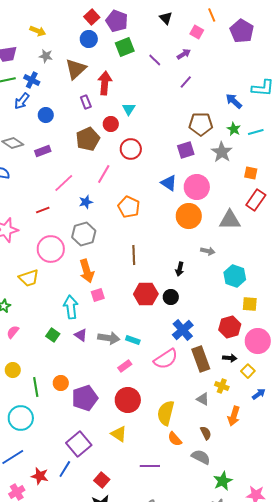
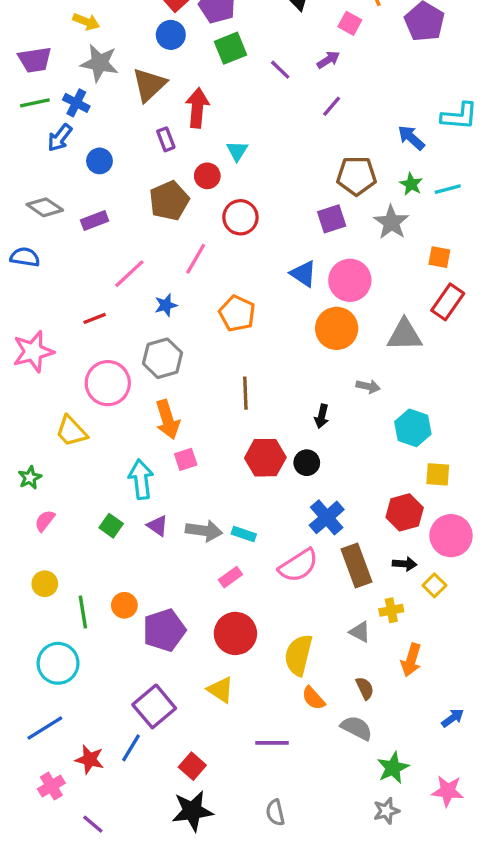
gray star: (46, 56) -> (99, 63), size x1.6
yellow trapezoid: (29, 278) -> (71, 431), turned 65
yellow cross: (222, 386) -> (391, 610), turned -32
blue arrow: (259, 394) -> (453, 718), moved

